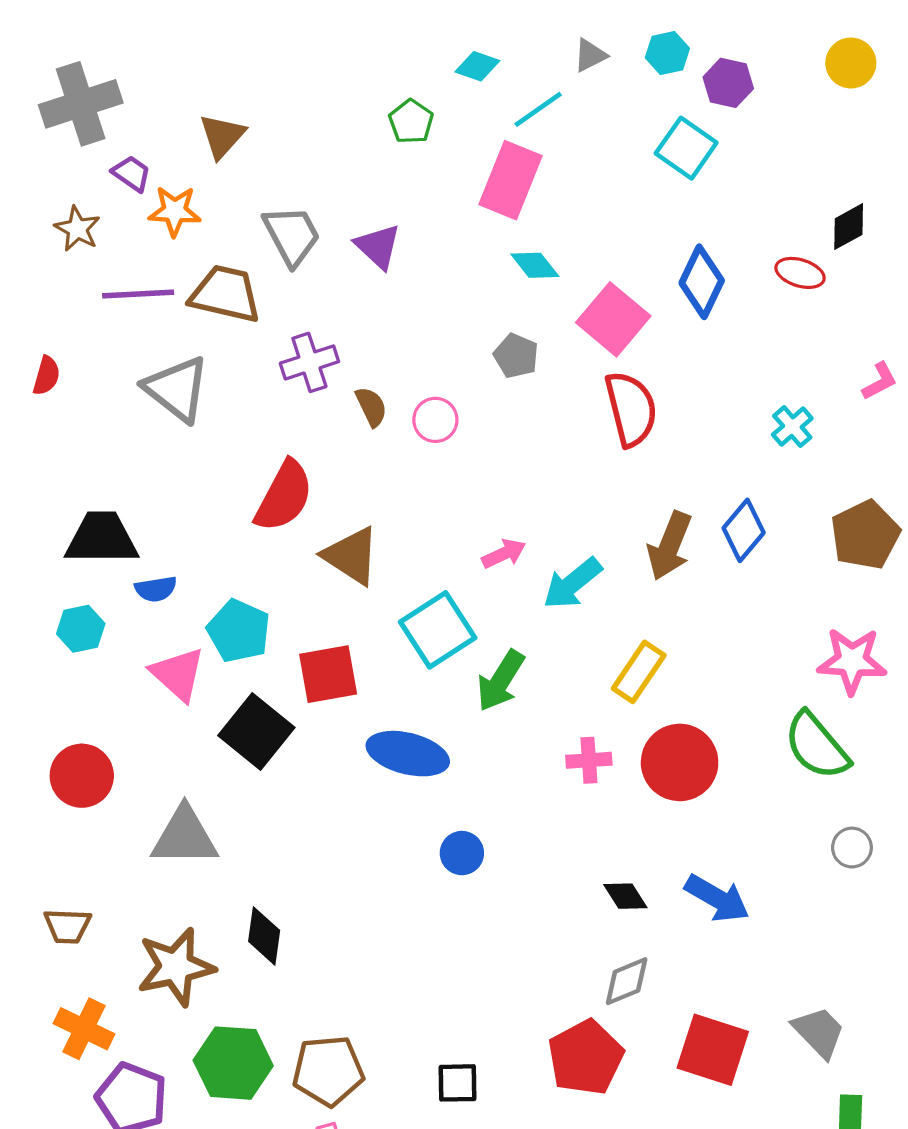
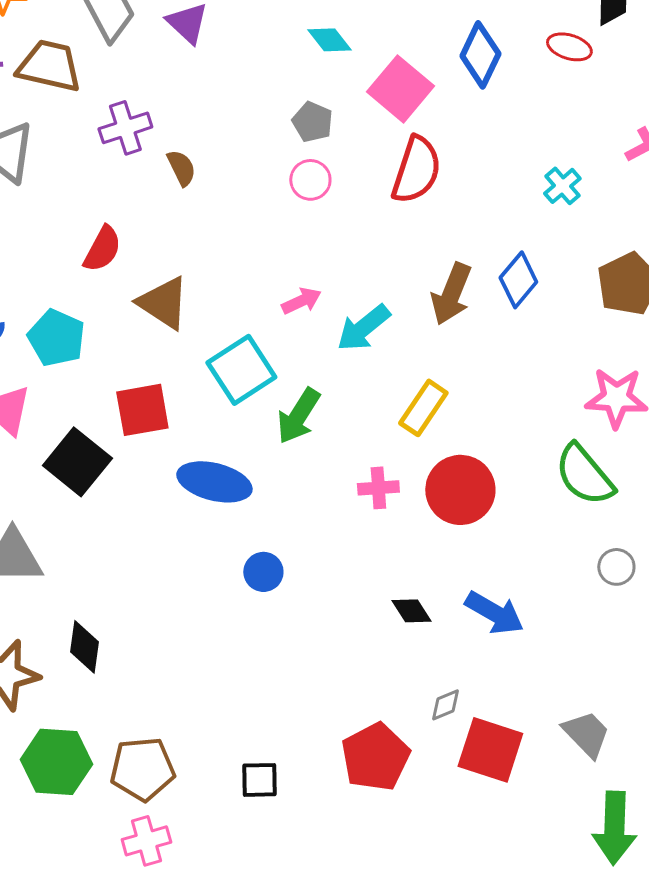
red semicircle: (631, 409) -> (416, 170), turned 32
pink circle: (435, 420) -> (310, 180), moved
red semicircle: (284, 496) -> (102, 249), size x0.7
cyan pentagon: (239, 631) -> (56, 338), moved
gray diamond: (627, 981) -> (445, 705), moved, size x0.7

